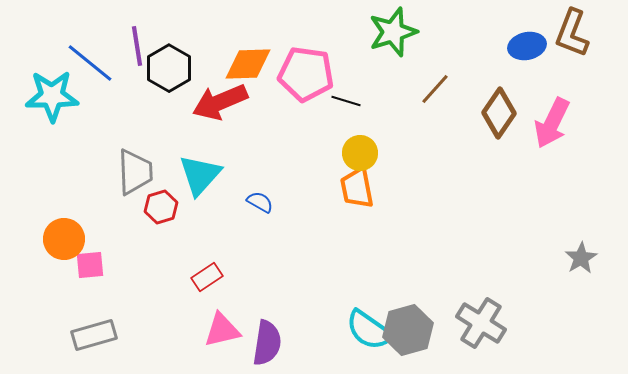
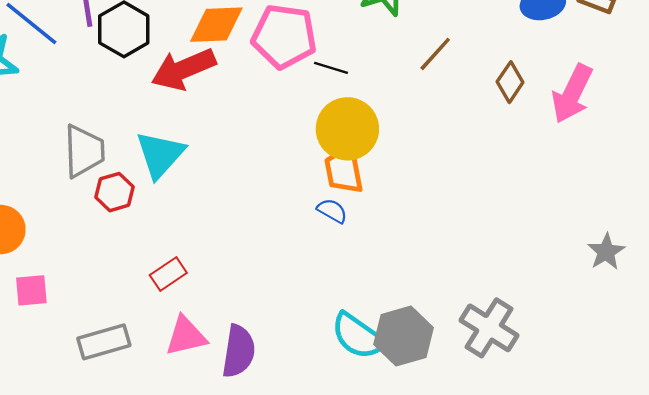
brown diamond: (499, 113) -> (510, 82), size x0.7
yellow circle: (360, 153) -> (347, 129), size x1.5
blue semicircle: (260, 202) -> (332, 211), moved
pink square: (90, 265) -> (31, 290), moved
gray rectangle: (94, 335) -> (104, 342), moved

